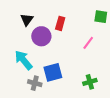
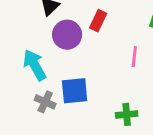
pink line: (88, 43) -> (134, 57), turned -40

